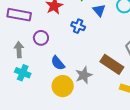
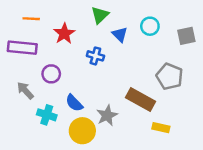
gray arrow: (19, 50) -> (25, 91), turned -35
cyan cross: (23, 73) -> (47, 115), moved

